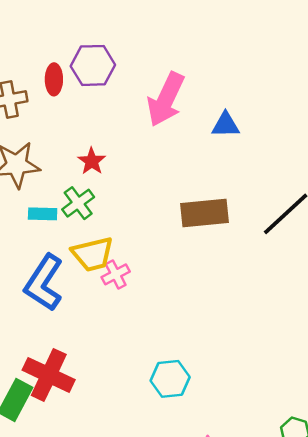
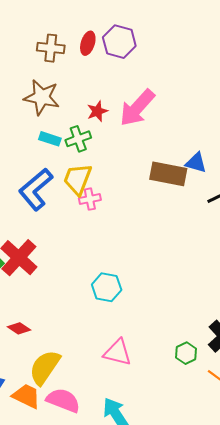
pink arrow: (166, 99) -> (137, 108), moved
blue triangle: (226, 125) -> (196, 163), moved
yellow trapezoid: (93, 254) -> (78, 179), turned 108

